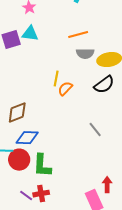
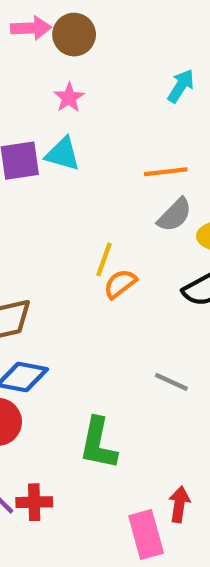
gray semicircle: (85, 54) -> (175, 215), turned -54
gray line: (95, 130) -> (171, 382), turned -35
green L-shape: (42, 166) -> (98, 444), moved

